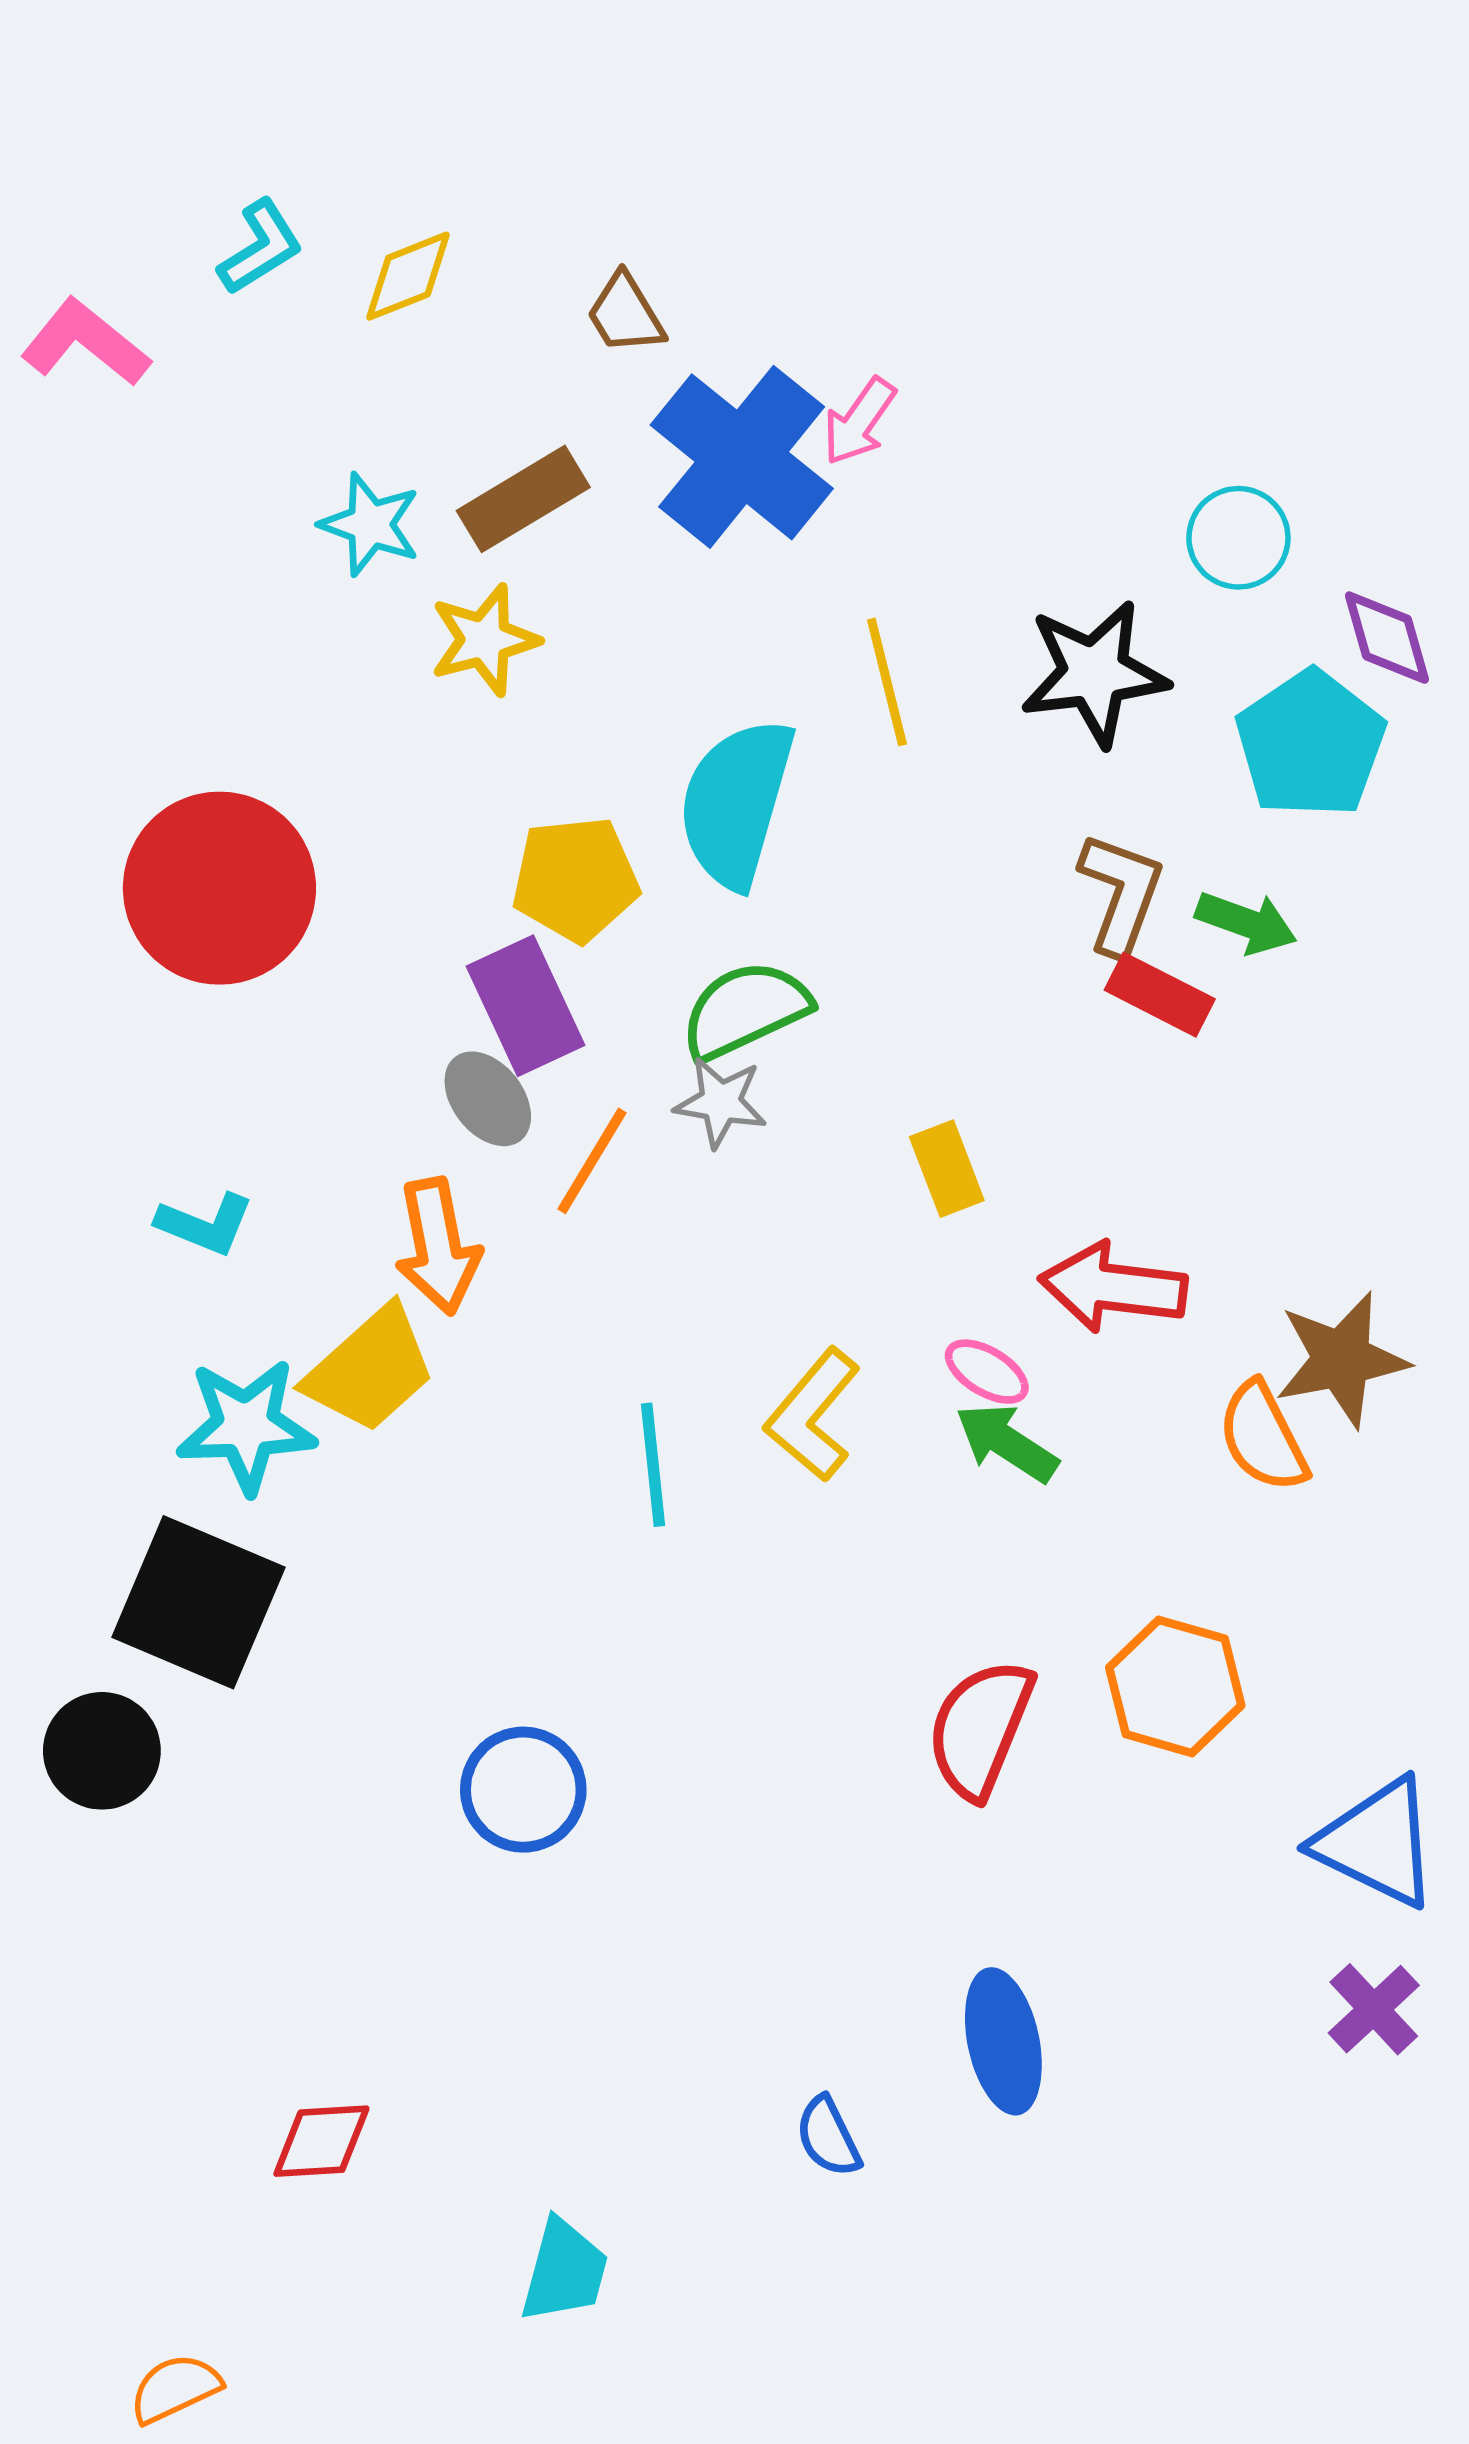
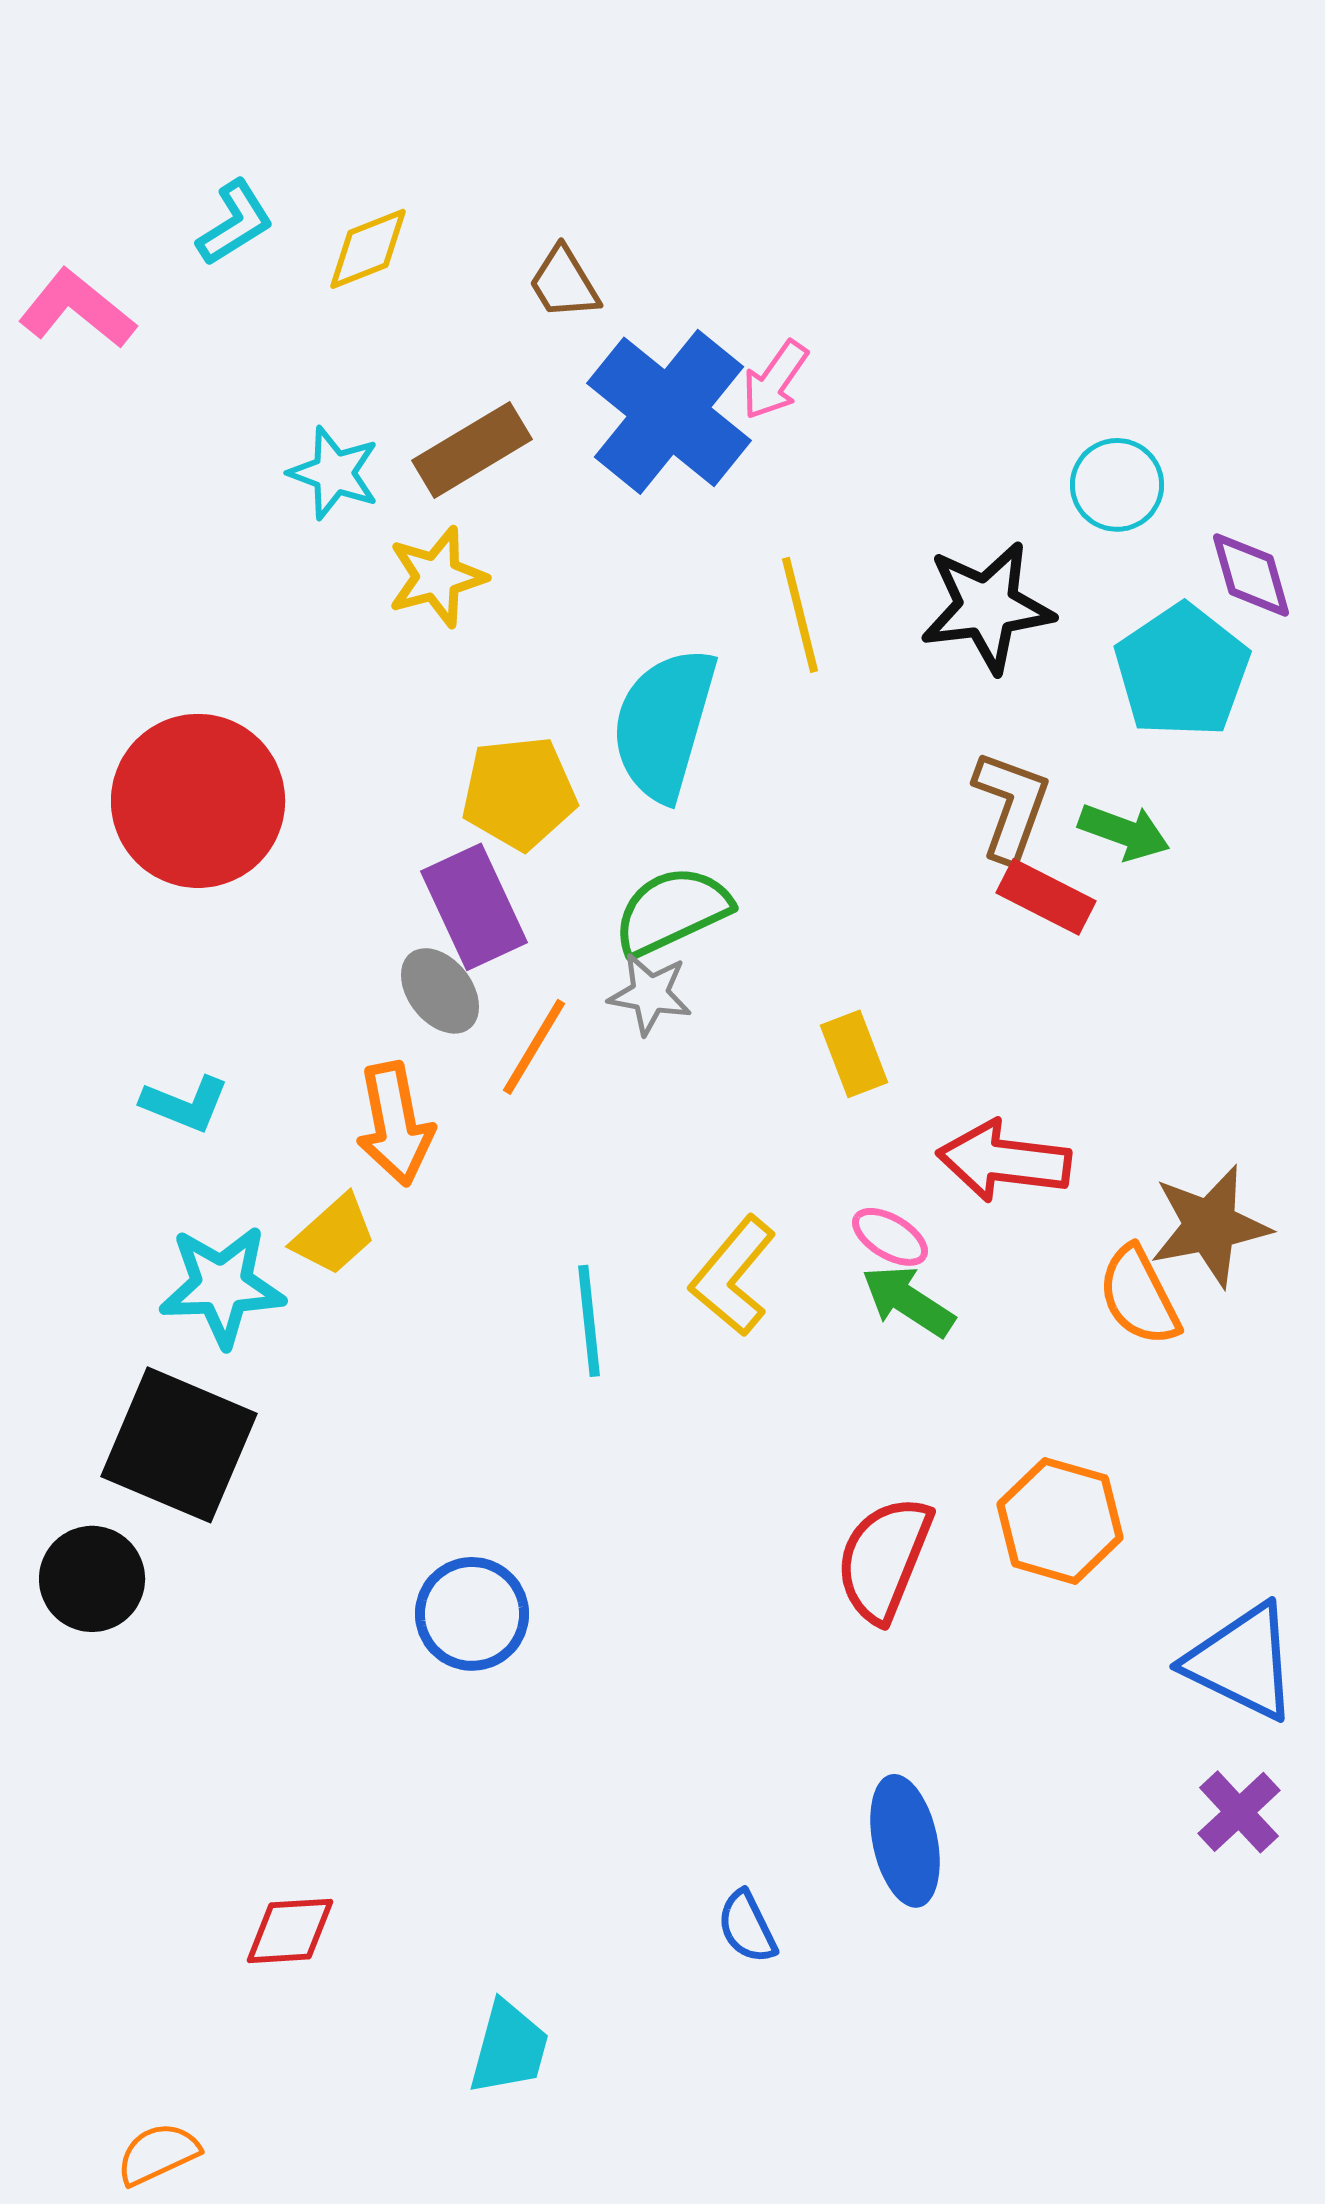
yellow trapezoid: (370, 1369) -> (334, 1235), size x0.7

